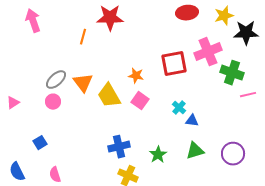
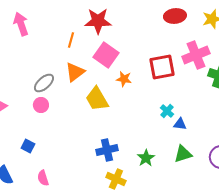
orange triangle: (83, 83) -> (75, 72), moved, turned 30
pink square: (140, 101) -> (106, 55), moved, size x1.4
blue square: (40, 143) -> (28, 146), turned -32

